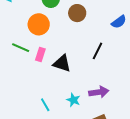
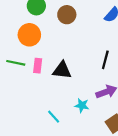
black line: (98, 51) -> (105, 60), moved

